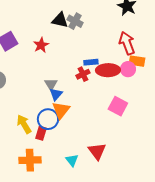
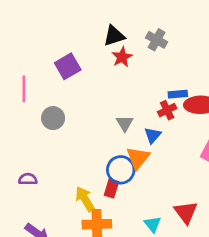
black triangle: (60, 20) -> (114, 36), moved, turned -30
red star: (41, 45) -> (122, 57), moved
blue triangle: (56, 94) -> (153, 135), moved
yellow arrow: (24, 124) -> (85, 199), moved

